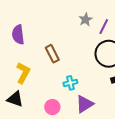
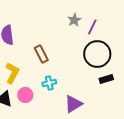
cyan cross: (70, 83) -> (49, 83), moved
pink circle: (52, 107) -> (25, 95), moved

